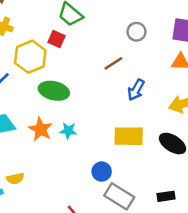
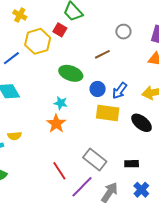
blue arrow: (136, 90) -> (120, 91), moved
green ellipse: (54, 91) -> (71, 73), moved
orange star: (41, 129) -> (56, 124), moved
blue circle: (102, 172) -> (98, 89), moved

